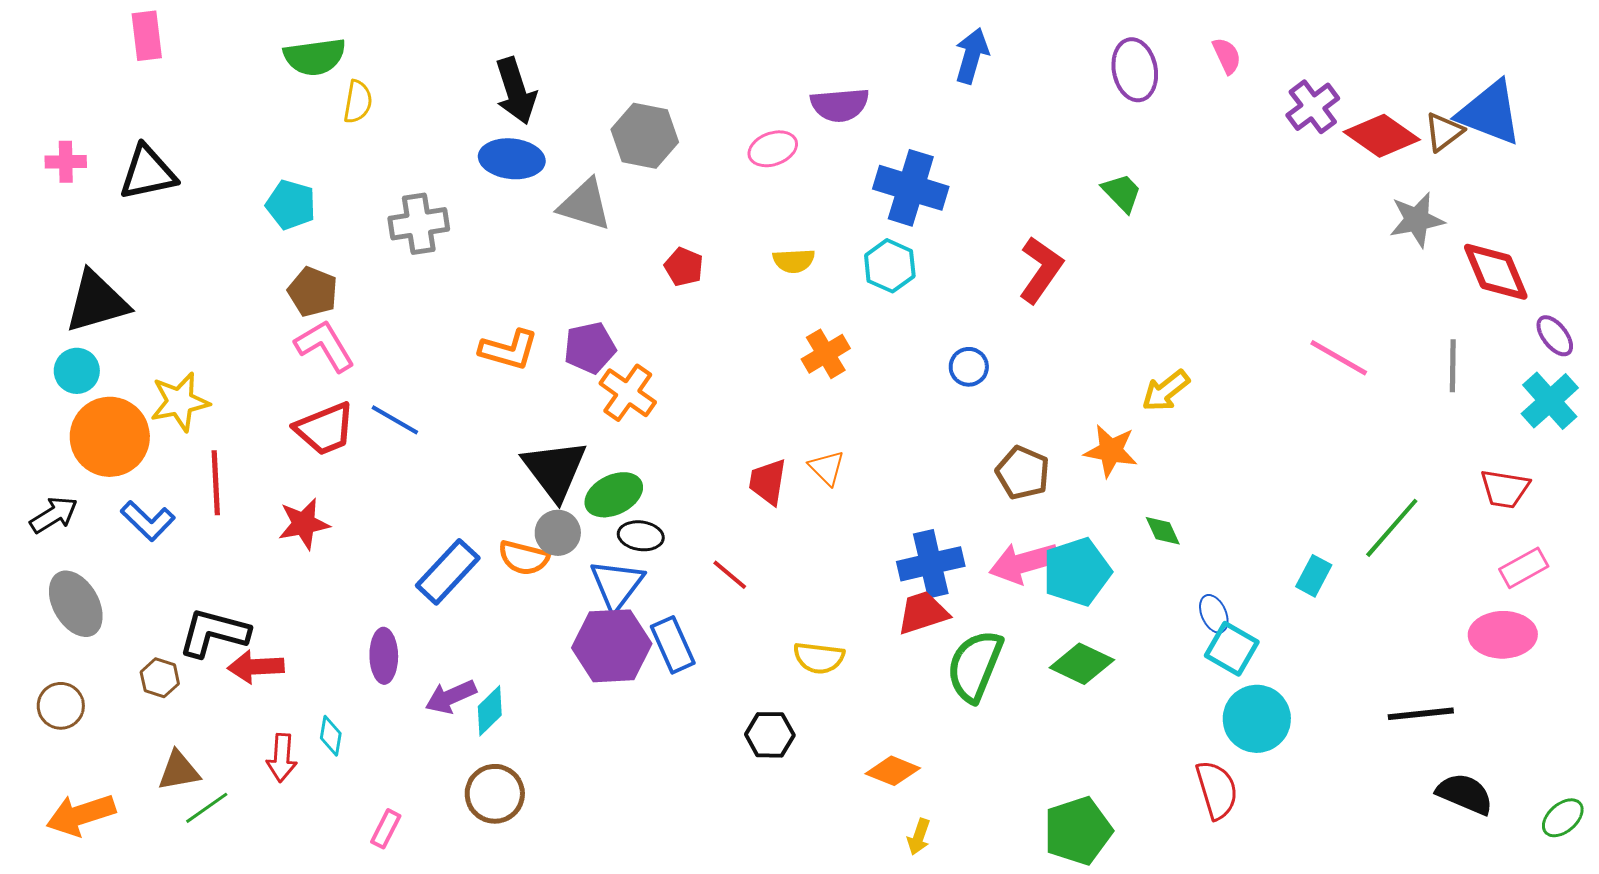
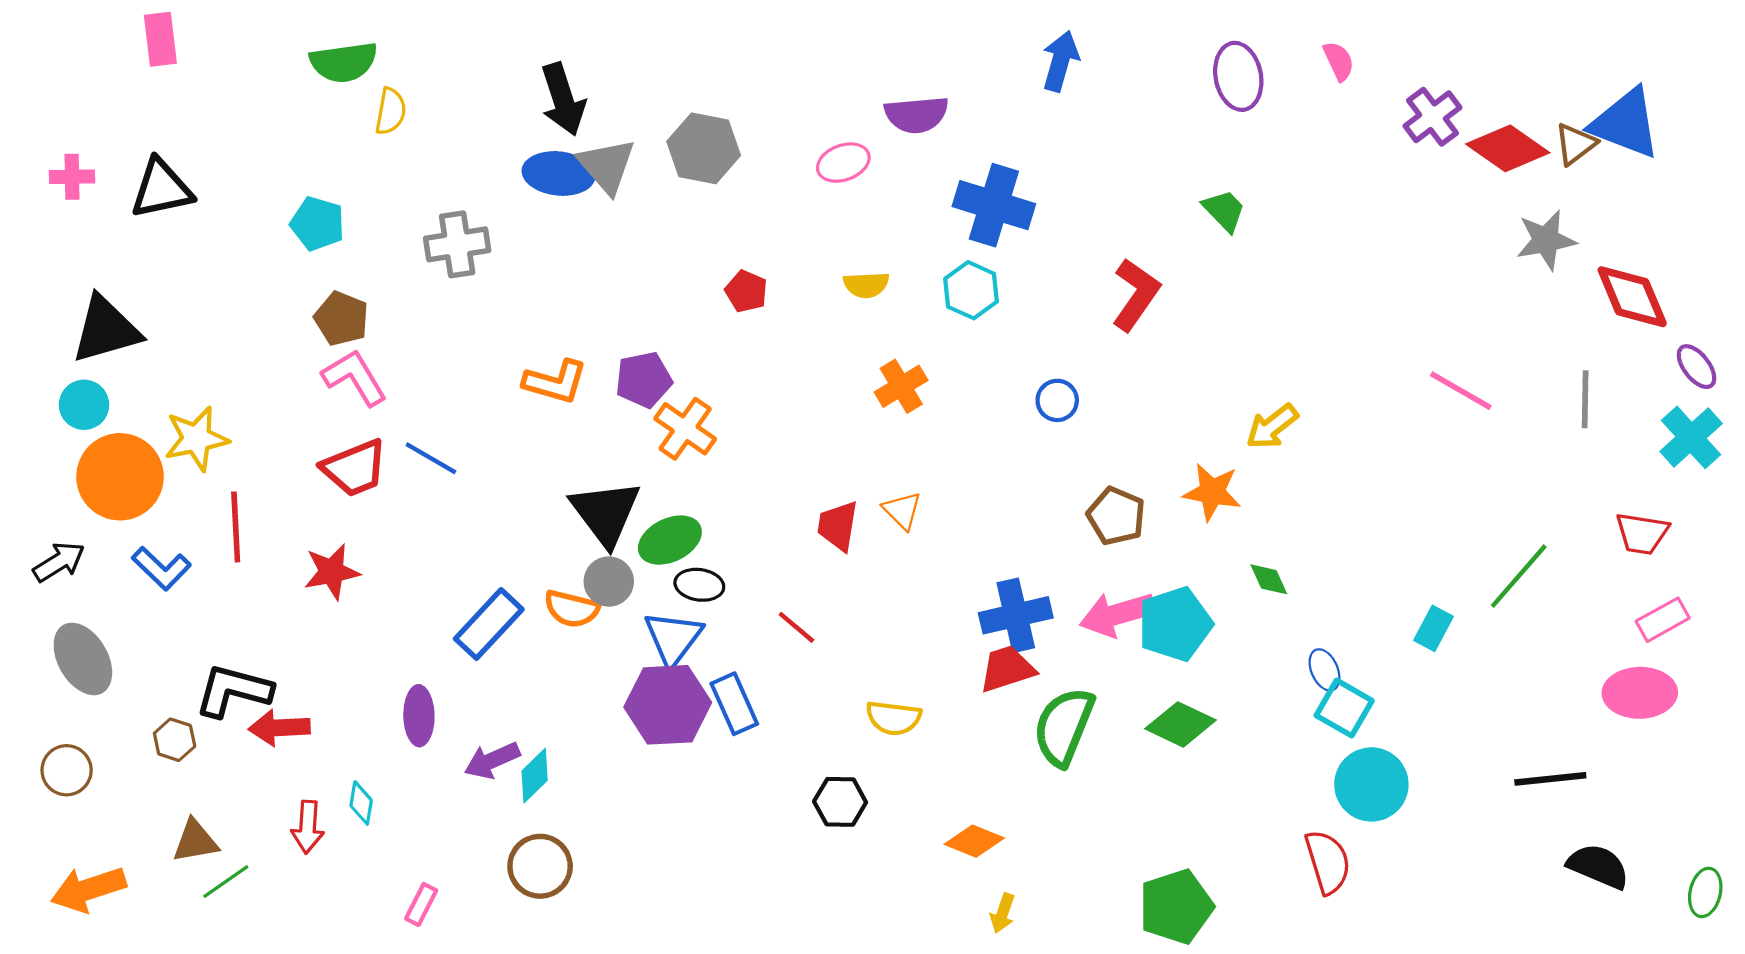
gray triangle: (585, 205) -> (607, 166), moved, turned 32
green ellipse: (1563, 818) -> (1705, 892), turned -36

